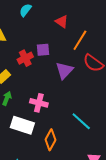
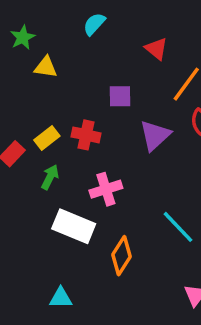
red cross: (25, 58) -> (86, 135), moved, turned 35
pink cross: (39, 103) -> (106, 189), turned -36

